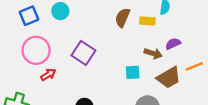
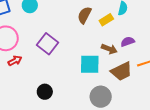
yellow rectangle: (147, 21) -> (106, 20), turned -40
cyan square: (133, 72) -> (90, 64), size x1.5

